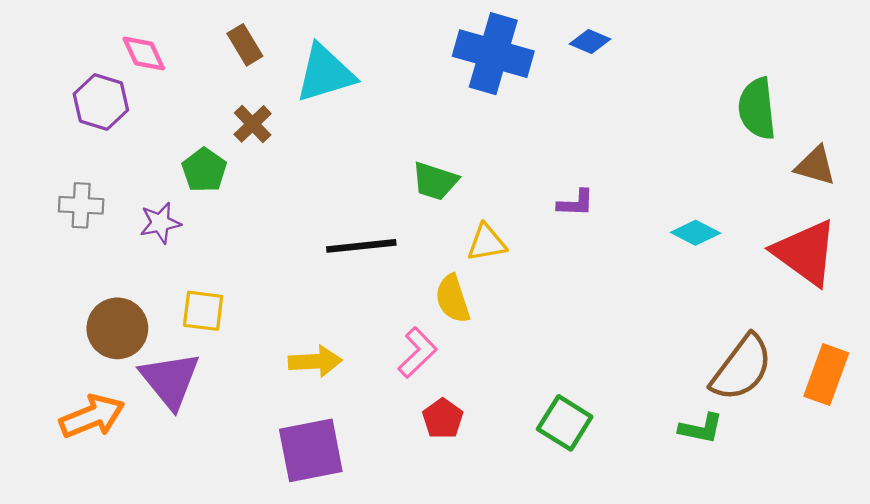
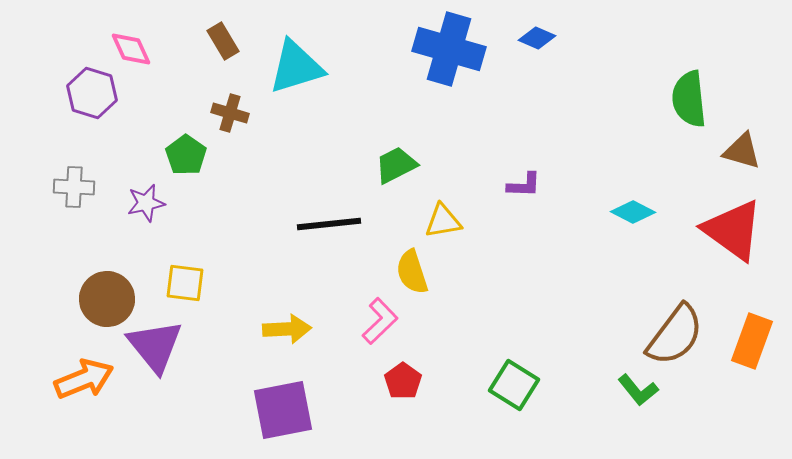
brown cross: (253, 124) -> (230, 113), turned -30
green trapezoid: (435, 181) -> (396, 165), turned 135
green L-shape: (701, 428) -> (638, 390), turned 39

